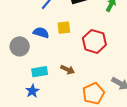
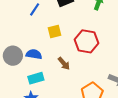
blue semicircle: (41, 33) -> (34, 54), moved
brown arrow: (68, 70) -> (64, 63), moved, turned 32

